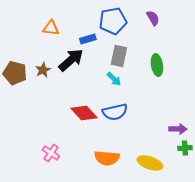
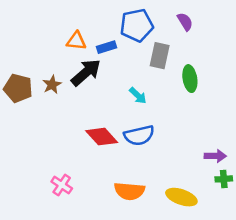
orange triangle: (51, 28) -> (76, 41), moved
gray rectangle: (119, 56) -> (160, 56), moved

